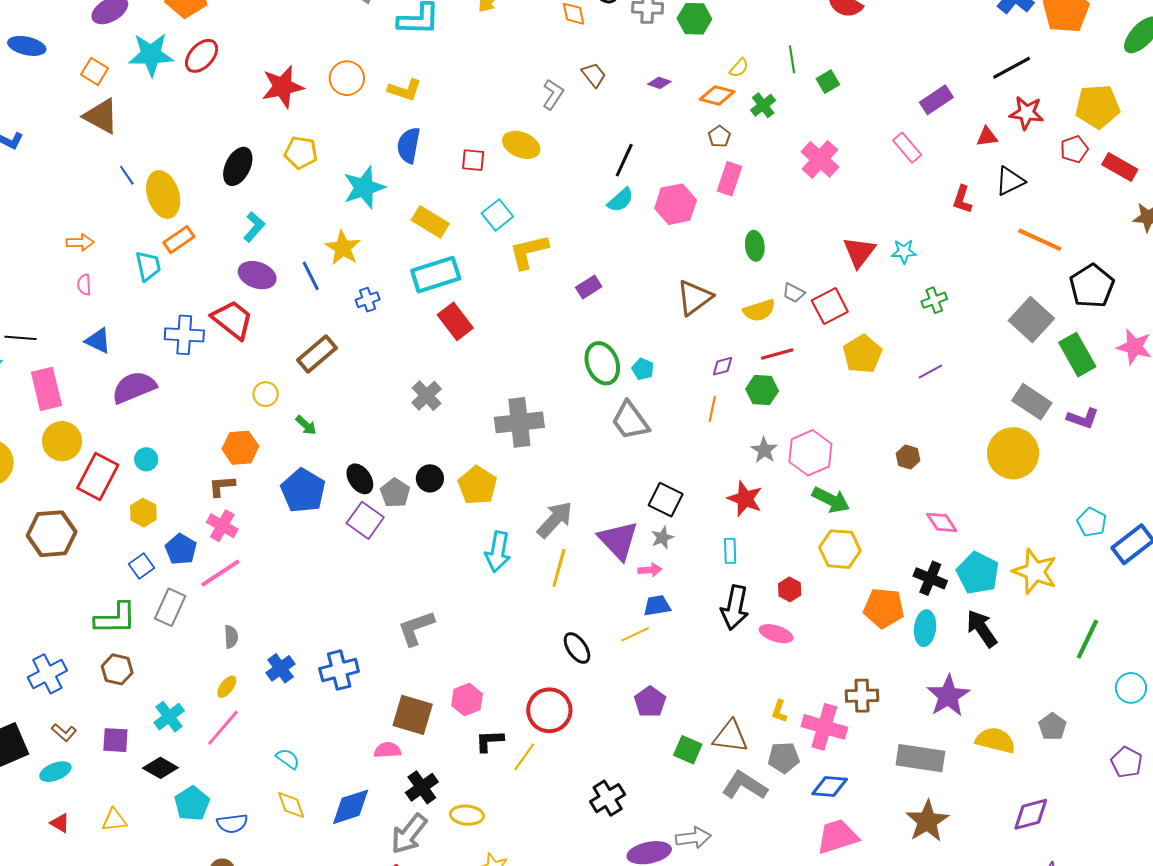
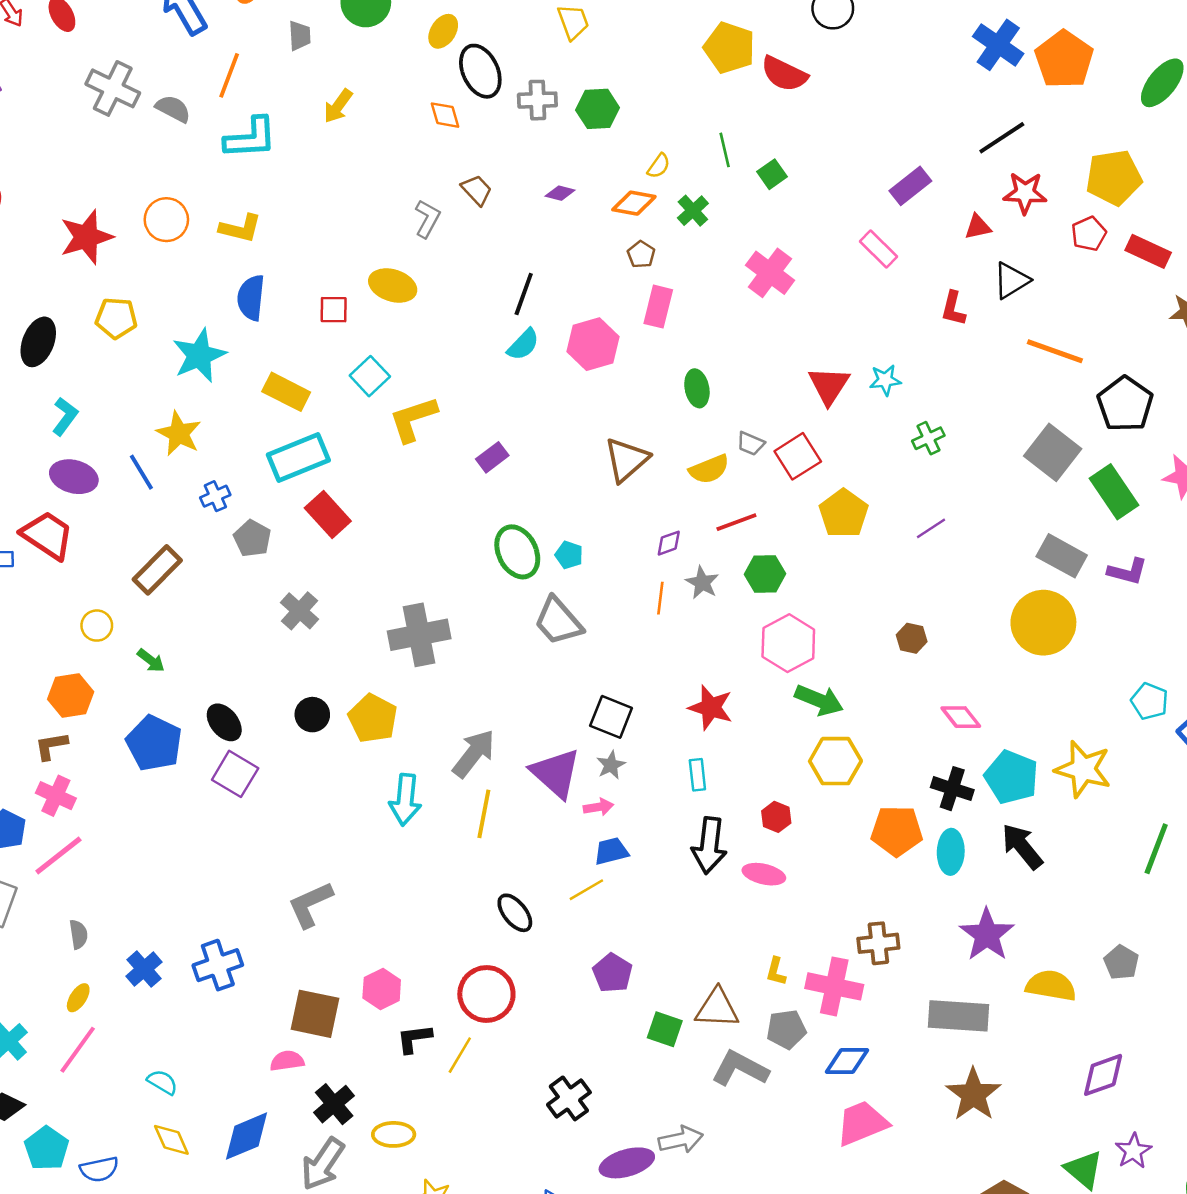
green hexagon: (762, 390) -> (765, 574), moved
gray star: (764, 450) -> (702, 583), moved
gray pentagon: (395, 493) -> (252, 539), moved

